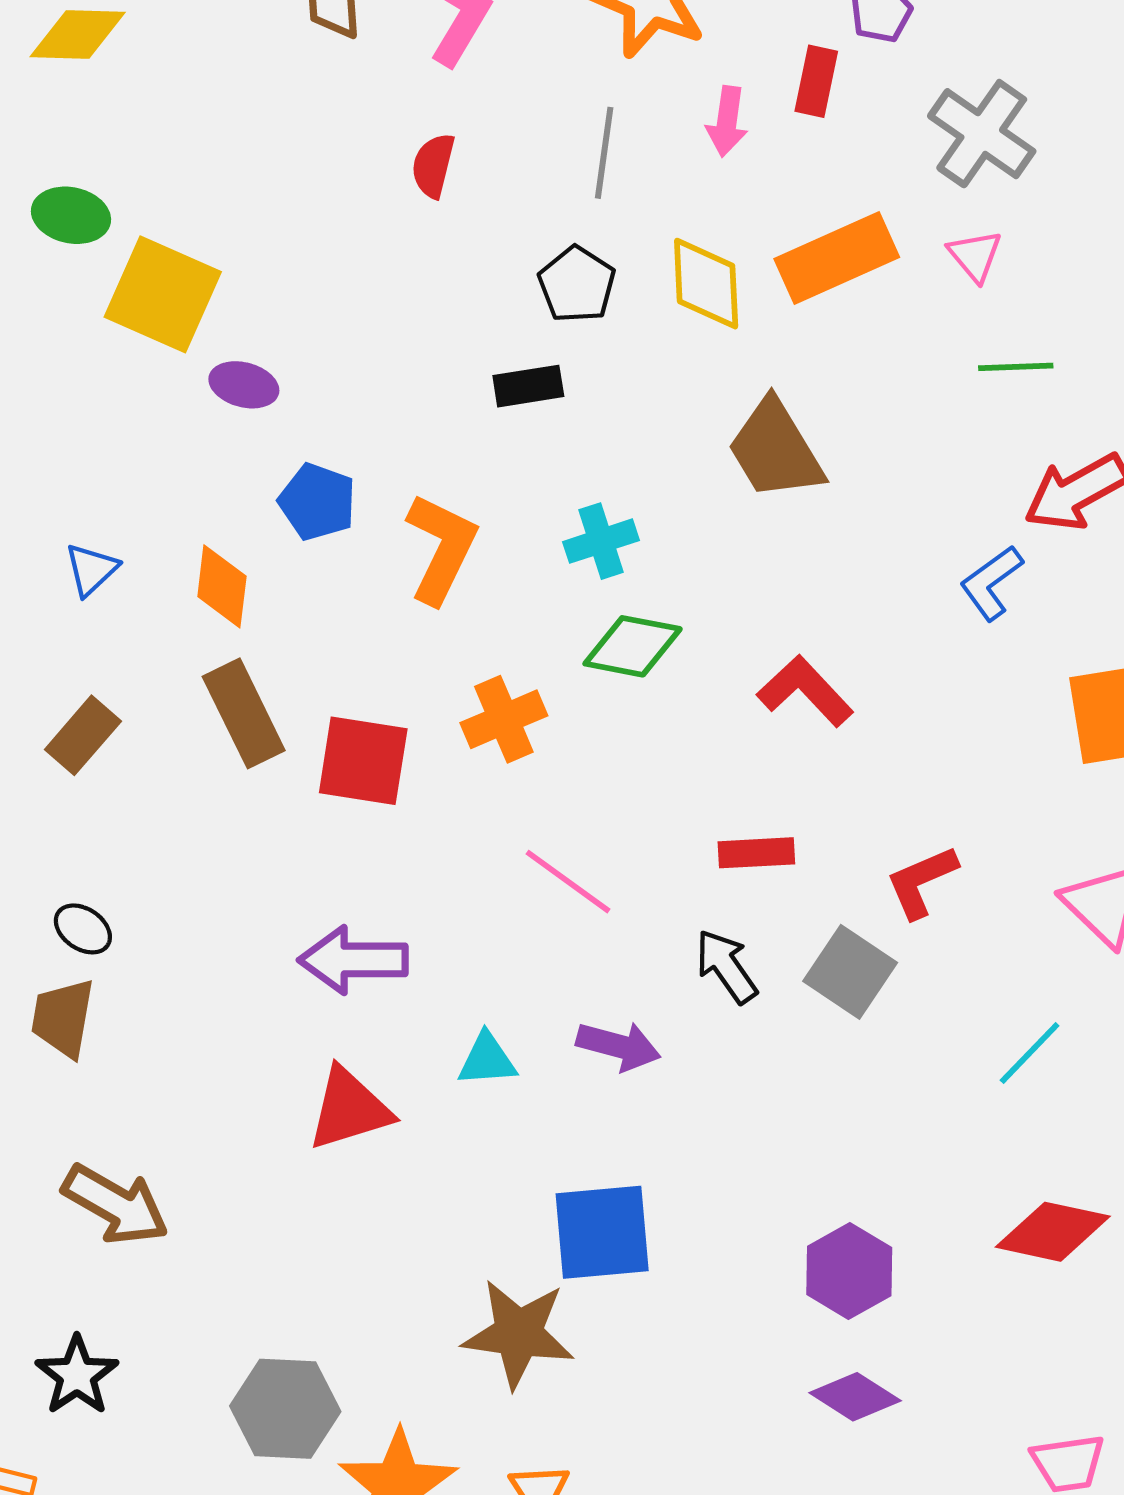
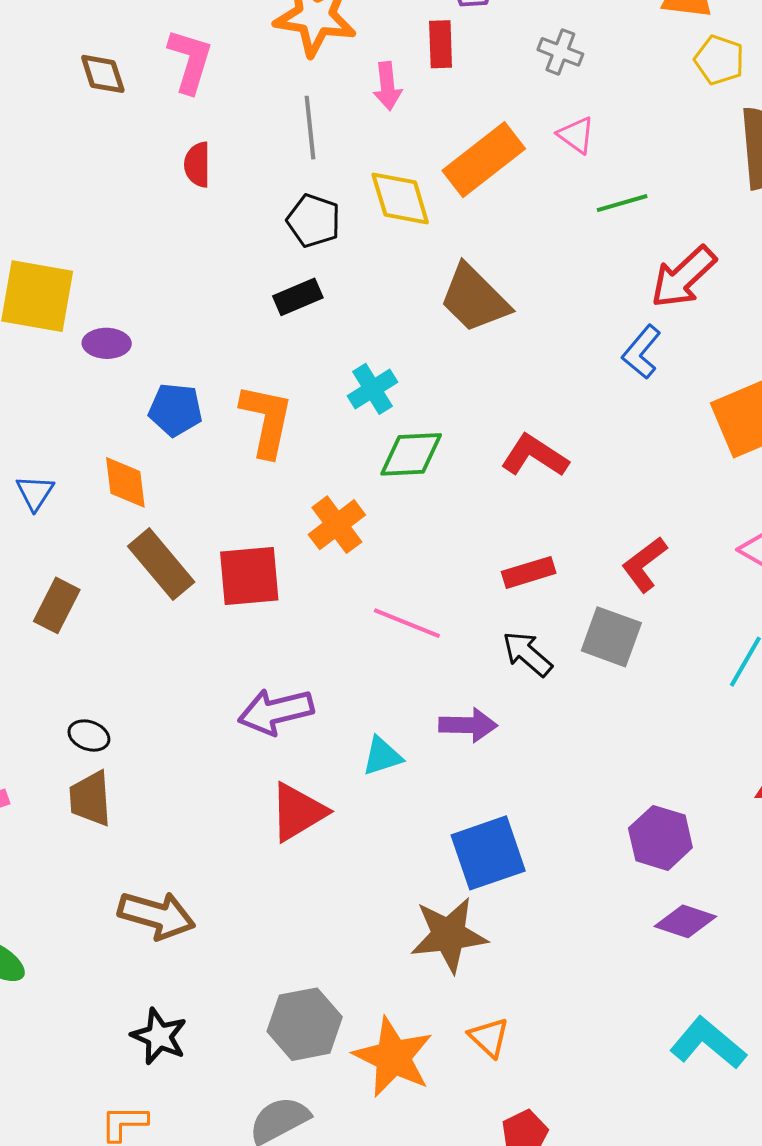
gray cross: (982, 134) -> (560, 52), size x0.6

